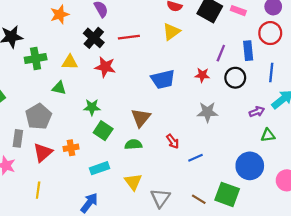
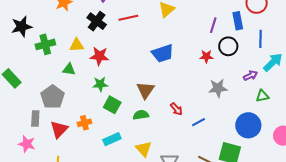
red star: (105, 67) -> (99, 56), moved
red star: (202, 75) -> (206, 56), moved
gray star: (207, 112) -> (218, 88), moved

